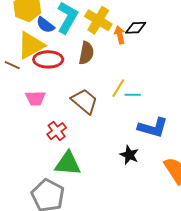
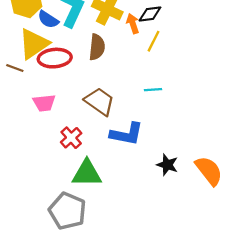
yellow line: (118, 88) -> (154, 41), moved
blue L-shape: (153, 128) -> (127, 134), moved
black star: (129, 155) -> (167, 165), moved

